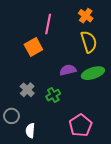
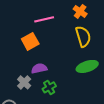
pink line: (48, 24) -> (44, 19), turned 66
purple semicircle: (68, 70) -> (39, 68), moved

